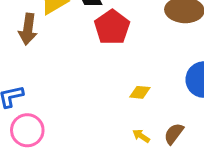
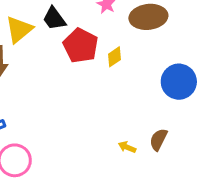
yellow diamond: (140, 92) -> (115, 57), moved, turned -30

